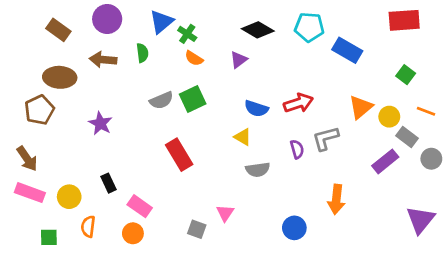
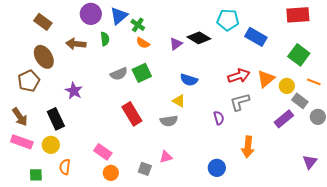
purple circle: (107, 19) -> (91, 14), moved
black diamond: (258, 30) -> (199, 38), moved
green square: (406, 75) -> (299, 55), size x1.5
brown ellipse: (60, 77) -> (44, 57), turned 55
red arrow: (298, 103) -> (239, 76), moved
purple semicircle: (297, 149) -> (219, 118), moved
gray semicircle: (258, 170) -> (169, 121), moved
black rectangle: (109, 183) -> (56, 119), moved, size x1.5
pink triangle: (225, 213) -> (166, 157), turned 40
purple triangle: (420, 220) -> (310, 162), size x0.7
orange circle: (133, 233) -> (111, 173), moved

